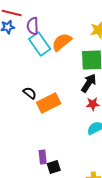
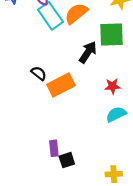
black arrow: (89, 83) -> (88, 52), moved

